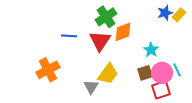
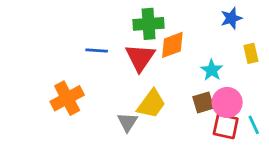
yellow rectangle: (179, 15) -> (251, 53), moved, turned -56
green cross: (106, 17) -> (149, 24), turned 30
cyan line: (177, 70) -> (254, 125), moved
red square: (161, 90) -> (226, 126), turned 30

